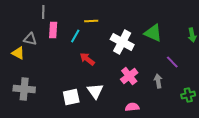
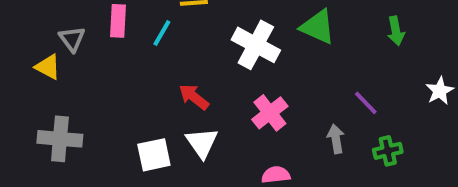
gray triangle: (30, 39) -> (72, 39), turned 40
red arrow: (87, 59) -> (194, 97), moved
purple line: (172, 62) -> (366, 103), moved
gray arrow: (158, 81) -> (336, 139), moved

